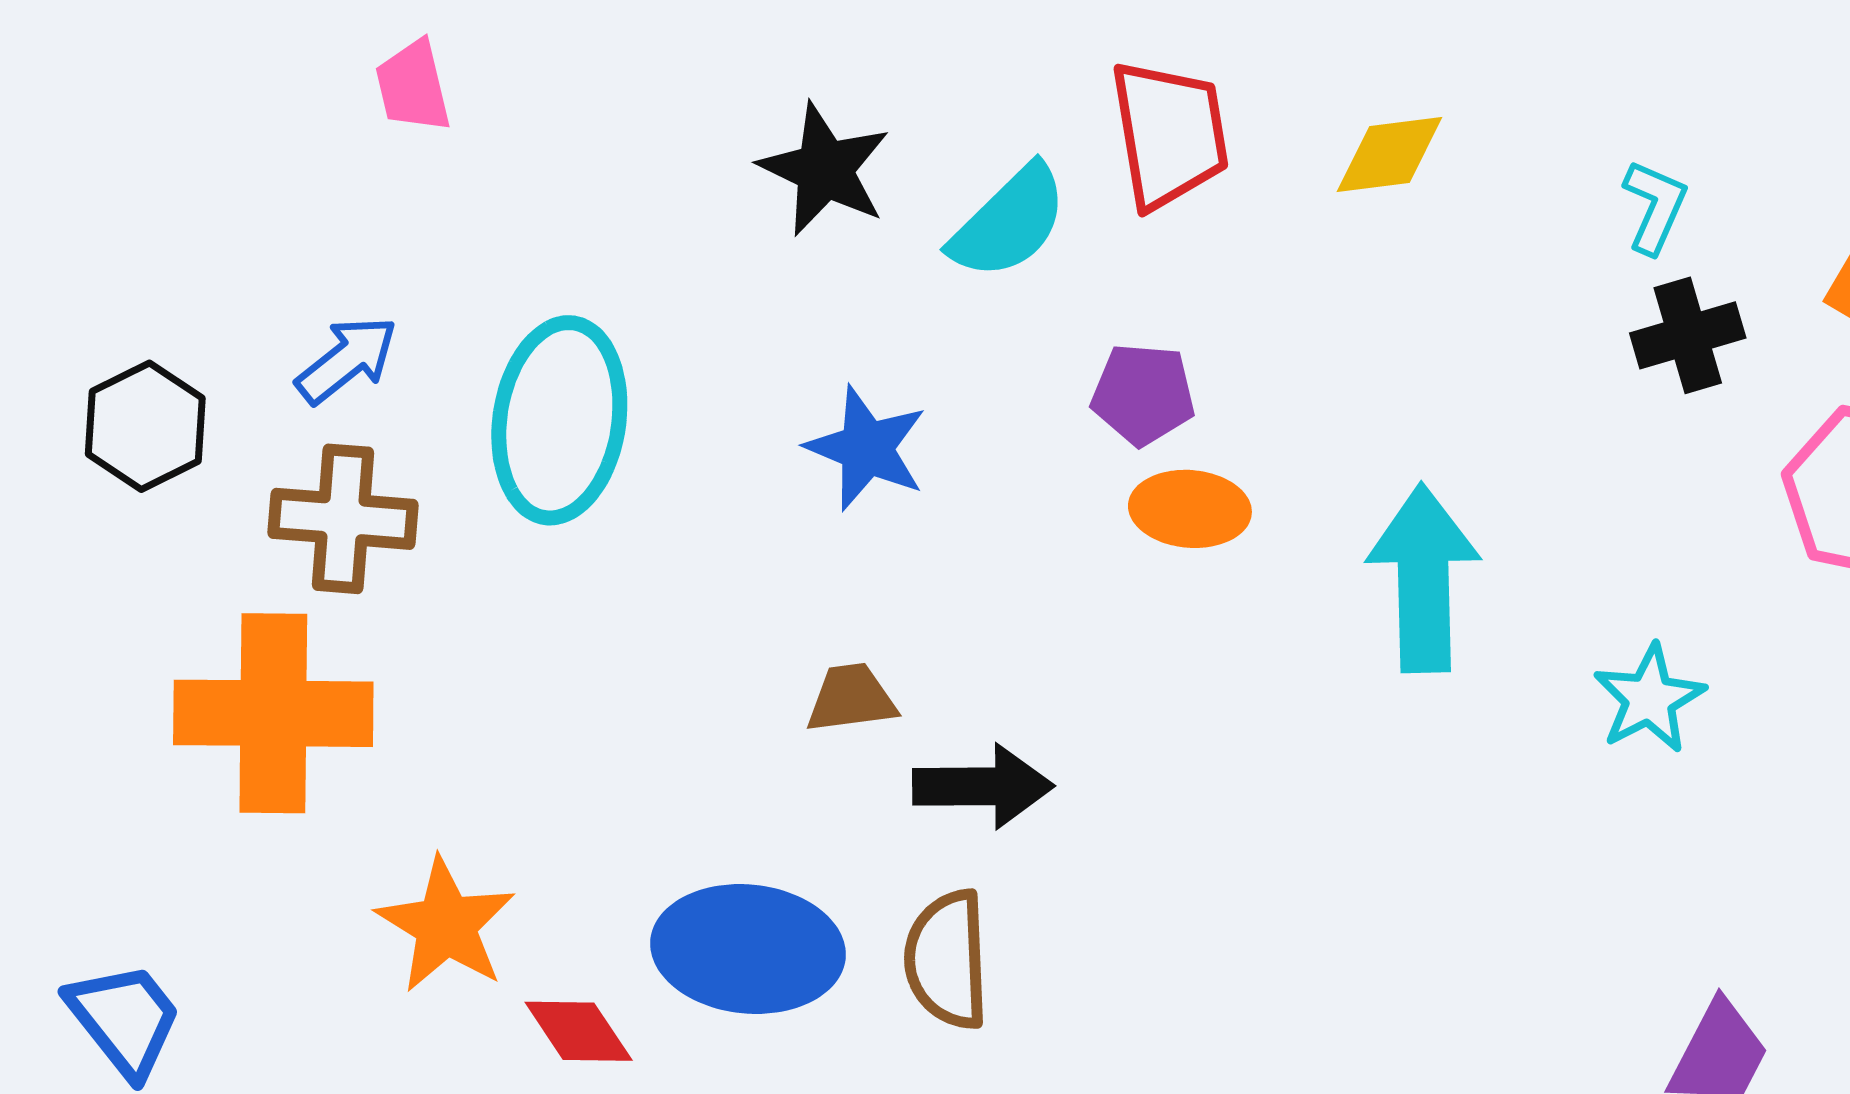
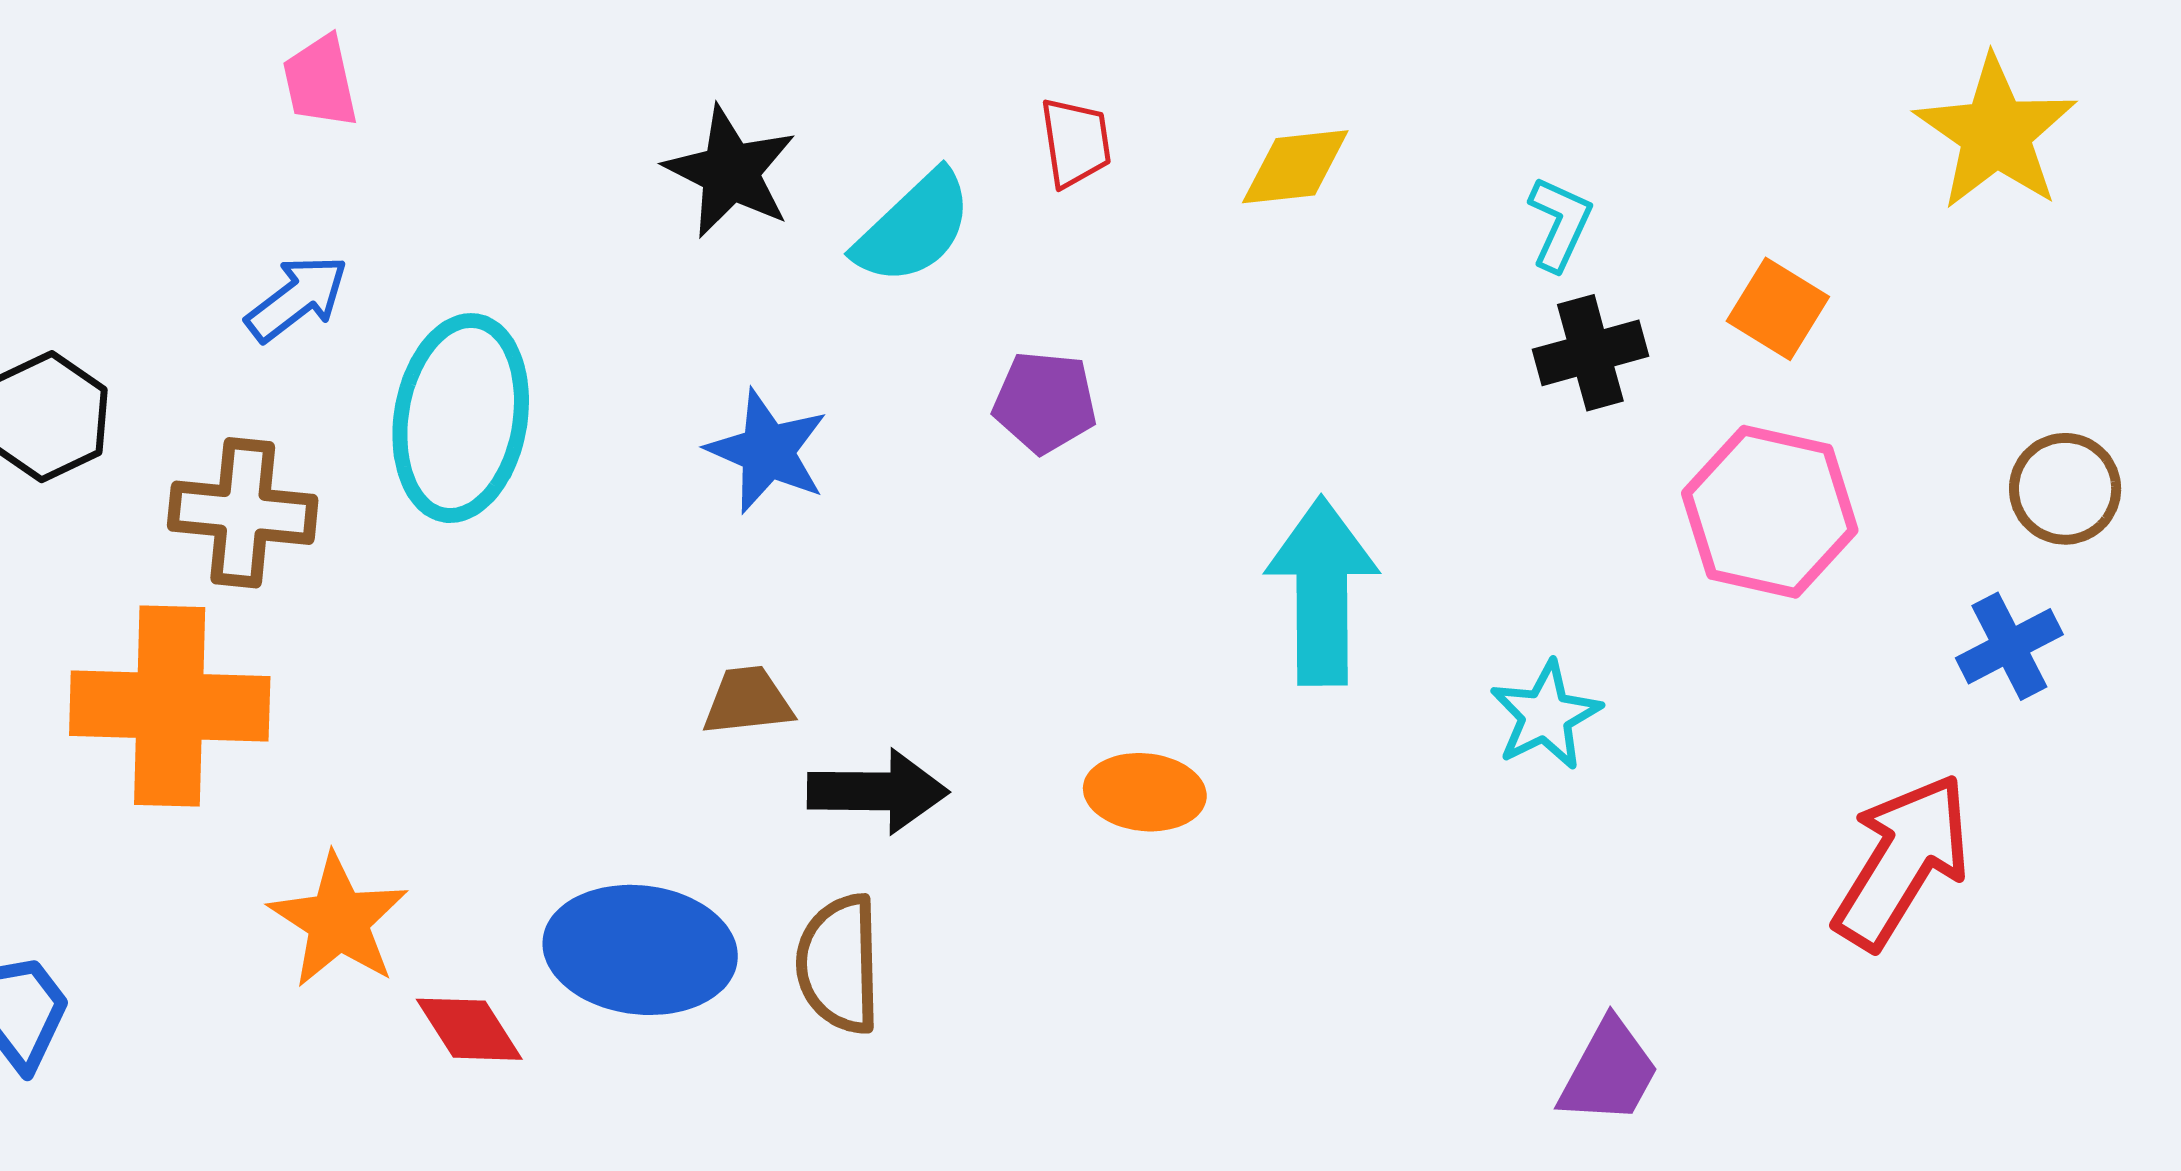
red trapezoid: (1169, 134) -> (1076, 142), size x0.6
blue arrow: (347, 360) -> (297, 298), moved
orange ellipse: (1190, 509) -> (1145, 792), moved

